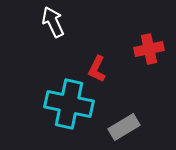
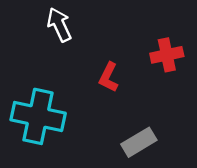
cyan cross: (69, 104) -> (38, 116), moved

